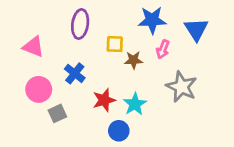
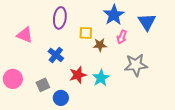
blue star: (152, 20) -> (114, 15), turned -30
gray star: (182, 87) -> (136, 65), turned -30
pink circle: (39, 89) -> (13, 79), moved
blue circle: (119, 131) -> (61, 98), moved

